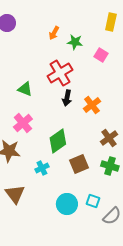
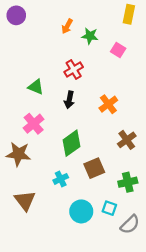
red cross: (60, 73) -> (74, 70), size x0.7
black arrow: (67, 98) -> (69, 100), moved
green cross: (110, 166) -> (128, 182), moved, turned -30
cyan cross: (42, 168) -> (61, 179), moved

